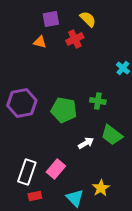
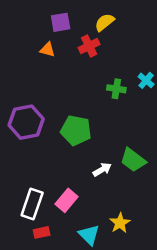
yellow semicircle: (88, 19) -> (104, 22), turned -84
green cross: (98, 101) -> (116, 89), moved

